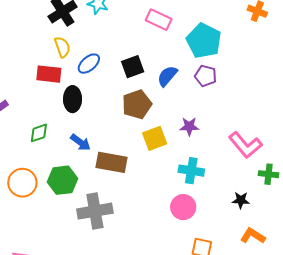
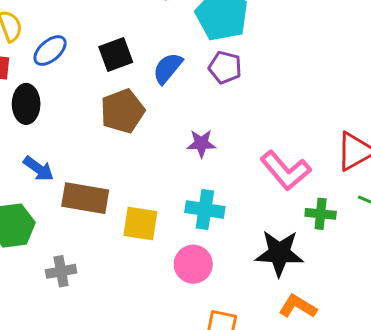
yellow square: (155, 138) -> (140, 223), moved, turned 30
black star: (241, 200) -> (279, 253), size x1.8
gray cross: (95, 211) -> (61, 271), size x0.6

